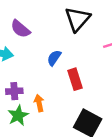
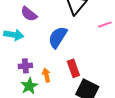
blue semicircle: (54, 58) -> (58, 37), size x1.6
red rectangle: (75, 79) -> (73, 68), moved

